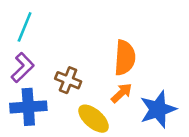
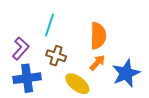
cyan line: (25, 27) -> (49, 25), moved

